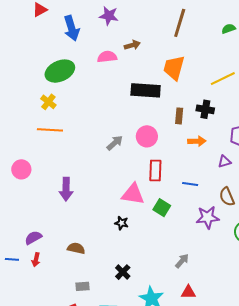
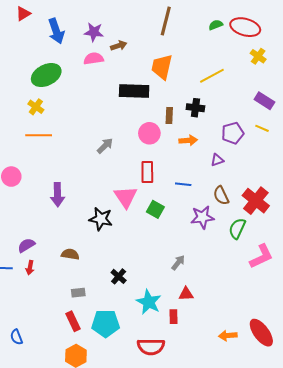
purple star: (109, 16) -> (94, 32), moved
pink circle: (147, 136) -> (149, 133), moved
pink triangle: (133, 194) -> (126, 197), turned 50
black star: (122, 223) -> (101, 219), moved, size x1.6

